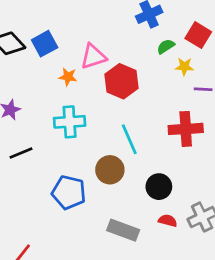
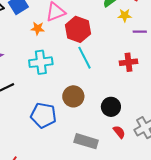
red cross: (186, 129) -> (129, 62), size x0.7
cyan line: (129, 139) -> (85, 58), moved
red semicircle: (168, 221) -> (119, 132), turned 40

